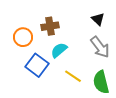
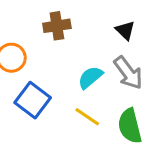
brown cross: (50, 26) -> (57, 26), moved
cyan semicircle: (59, 50) -> (90, 77), moved

